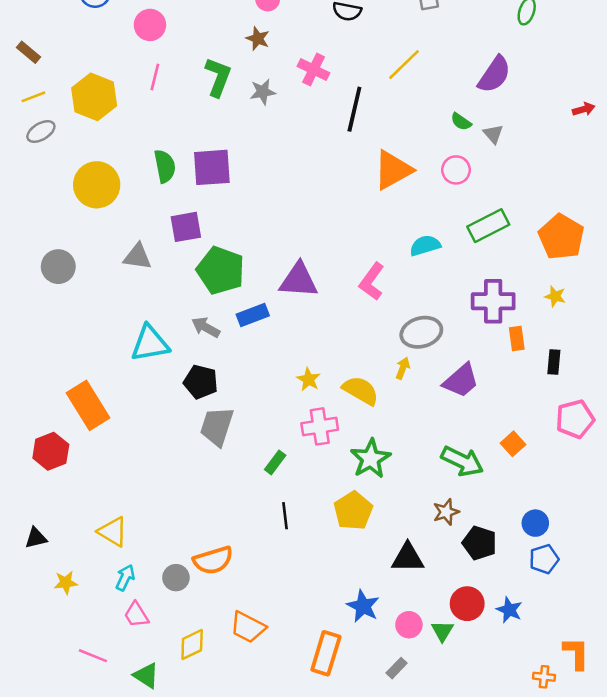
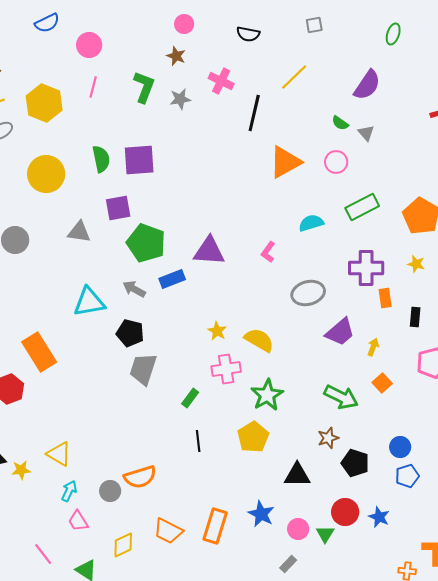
pink L-shape: (372, 281) -> (268, 252), size x0.7
yellow arrow: (403, 368) -> (373, 347), moved
yellow star: (66, 583) -> (21, 470), moved
orange rectangle: (326, 653) -> (215, 526), moved
pink line: (93, 656) -> (43, 554), turned 30

